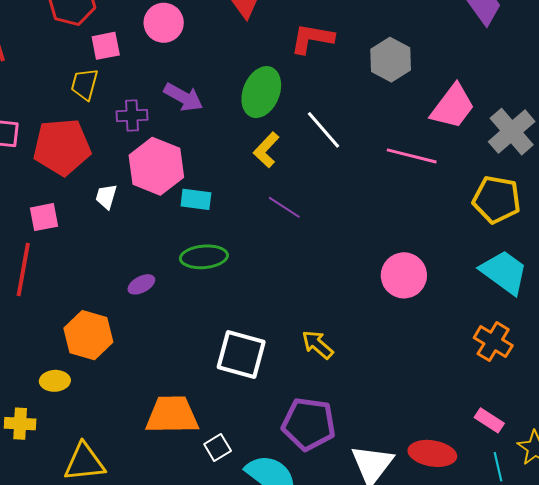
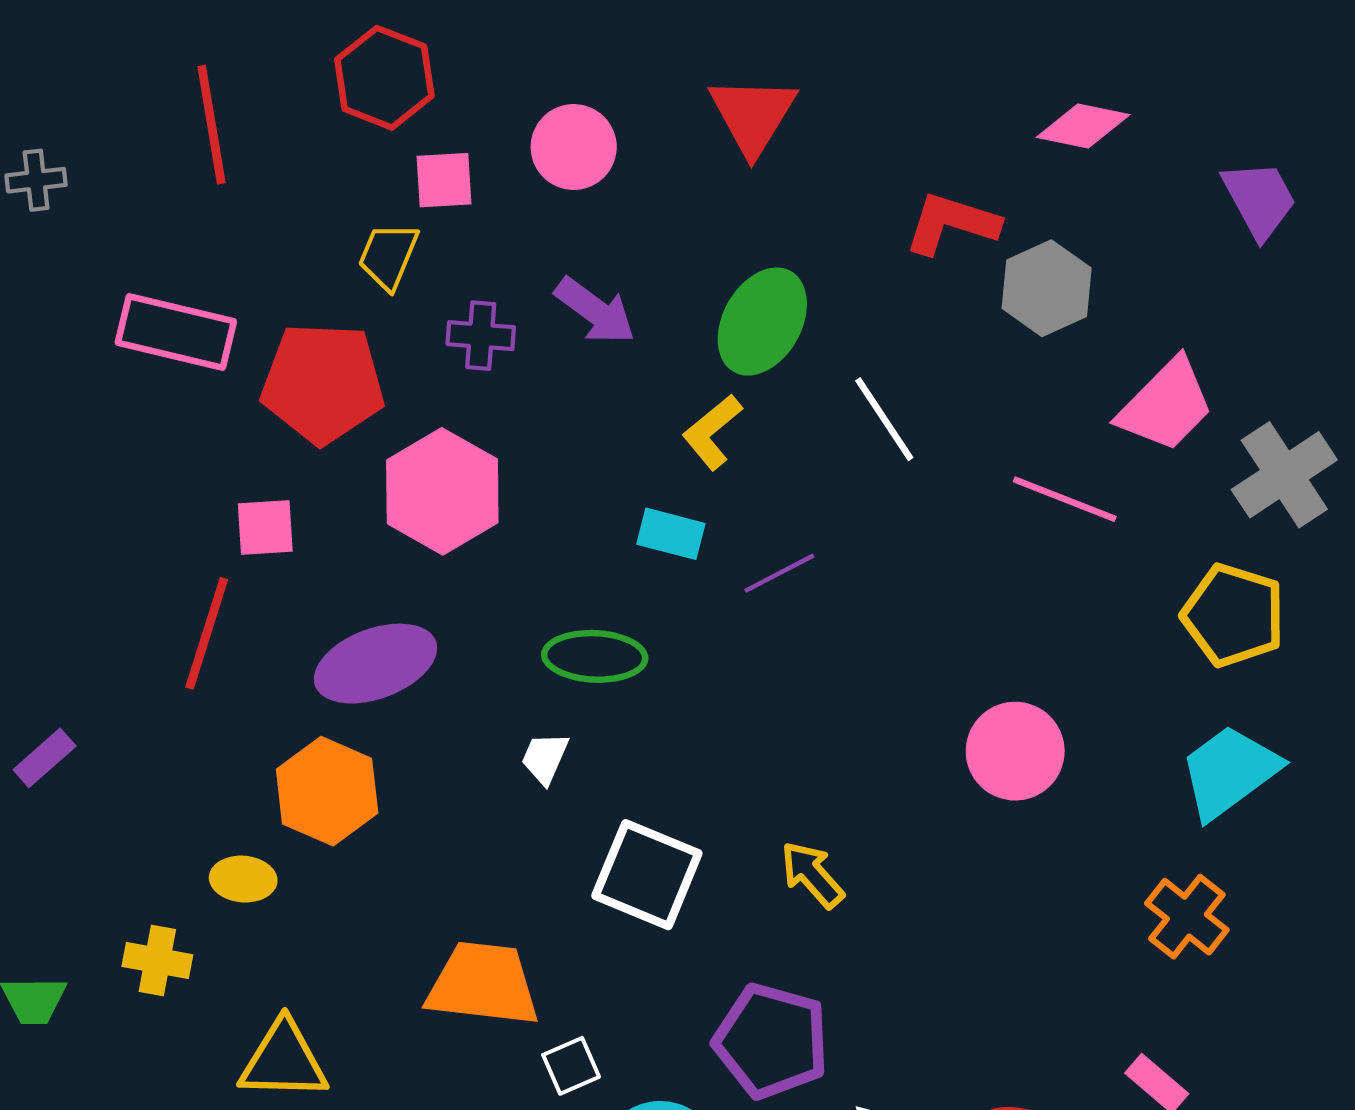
red L-shape: (312, 39) -> (952, 223), moved
yellow L-shape: (266, 150) -> (712, 432), moved
pink hexagon: (156, 166) -> (442, 491), moved
white trapezoid: (106, 197) -> (545, 758), moved
cyan rectangle: (196, 199) -> (671, 534), moved
purple line: (284, 207) -> (779, 573), turned -68
cyan trapezoid: (504, 272) -> (1229, 772), turned -80
purple ellipse: (141, 284) -> (376, 664), moved, size x2.0

